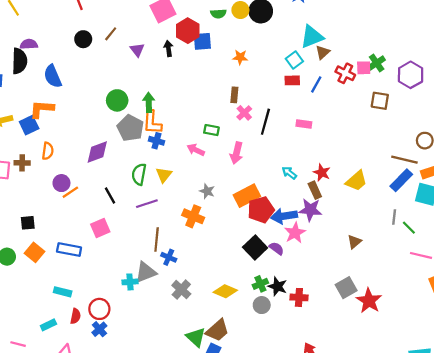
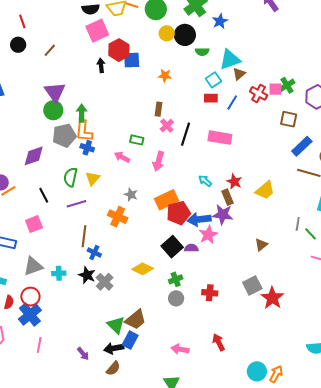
green semicircle: (218, 14) -> (202, 52), moved
black circle: (83, 39) -> (18, 45), moved
purple triangle: (137, 50) -> (55, 92), moved, size x1.6
pink rectangle: (304, 124) -> (220, 138), size x1.6
gray pentagon: (130, 128) -> (64, 135), turned 30
blue rectangle: (401, 180) -> (302, 146), moved
purple semicircle: (277, 248) -> (191, 248), turned -40
gray triangle: (146, 272) -> (33, 266), moved
black star: (278, 286) -> (87, 275), moved
yellow diamond: (225, 291) -> (143, 269), moved
blue cross: (99, 329) -> (30, 315), size x1.6

